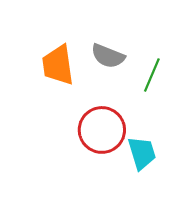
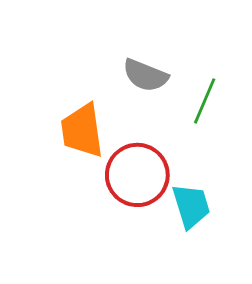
orange trapezoid: (58, 65) -> (82, 131), moved

